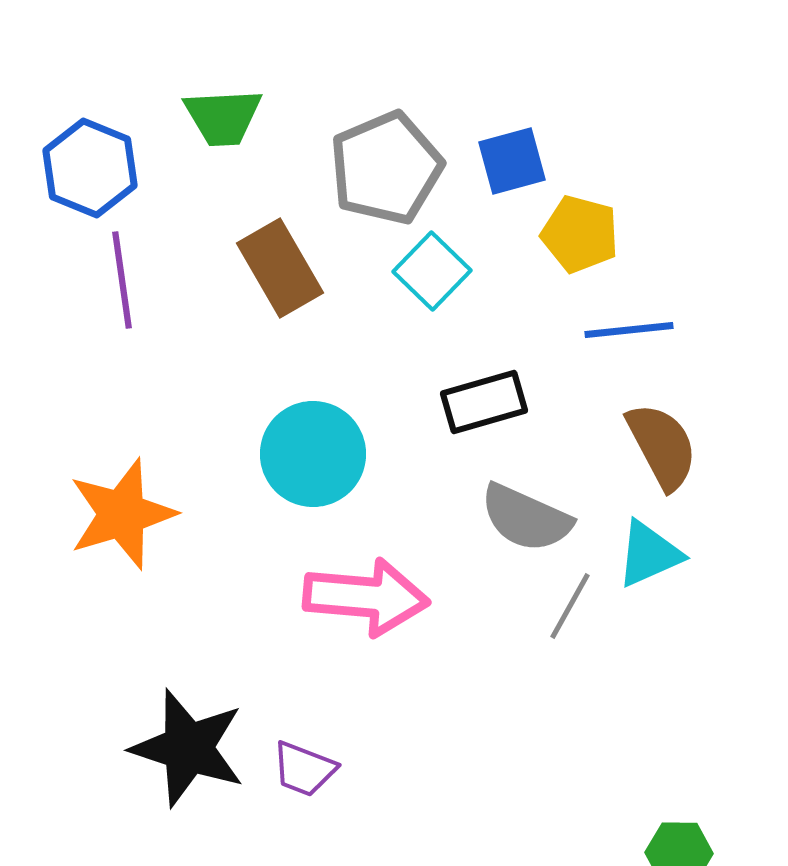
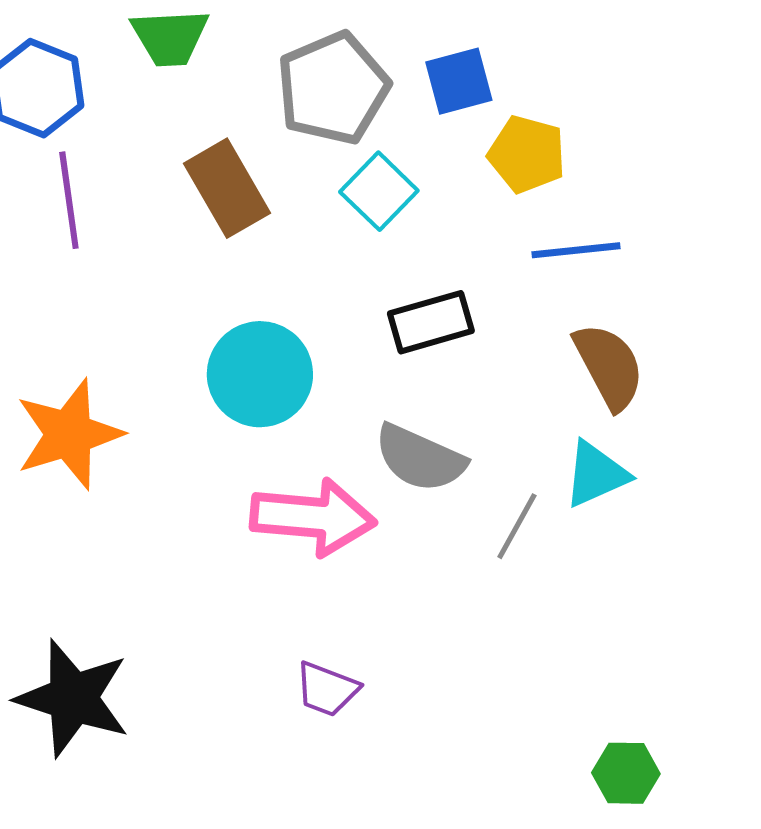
gray semicircle: (526, 518) -> (420, 458), moved
black star: (188, 748) -> (73, 698), moved
purple trapezoid: (304, 769) -> (327, 689), moved

